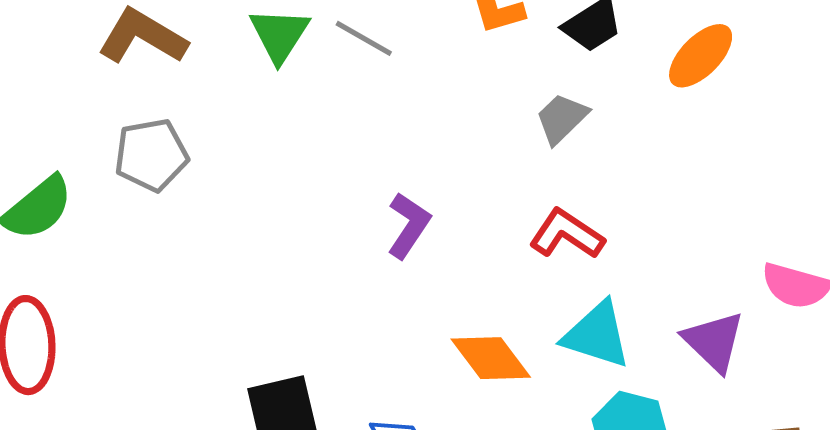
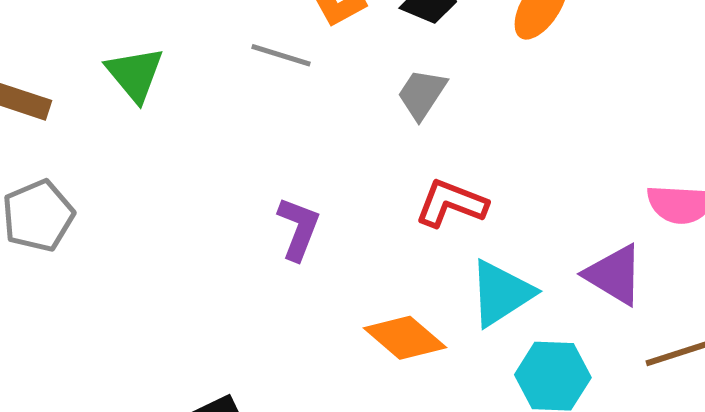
gray line: (364, 38) -> (281, 55), moved
cyan triangle: (597, 335) -> (501, 293), turned -38

